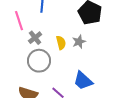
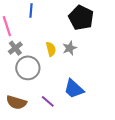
gray cross: (35, 38) -> (15, 48), moved

